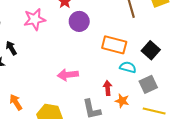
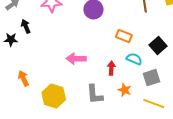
orange rectangle: (114, 45) -> (124, 36), size x0.7
red arrow: (108, 88) -> (111, 68), moved

